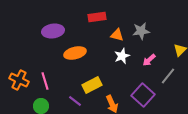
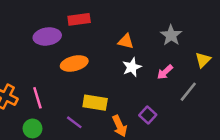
red rectangle: (97, 17) -> (79, 19), moved
gray star: (141, 31) -> (171, 35), moved, turned -30
yellow rectangle: (92, 85) -> (95, 103), turned 36
purple square: (143, 95) -> (148, 115), moved, size x0.6

